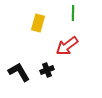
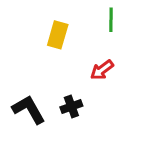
red arrow: (67, 46) -> (102, 70), size x0.7

